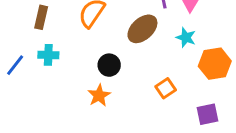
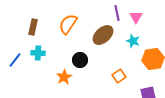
orange star: (99, 95) -> (64, 77), moved

